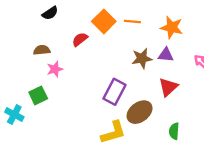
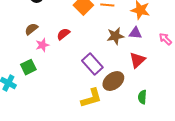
red semicircle: (80, 39) -> (63, 34), moved
brown semicircle: (42, 50) -> (31, 29), turned -32
purple rectangle: (114, 92) -> (92, 64), turned -70

